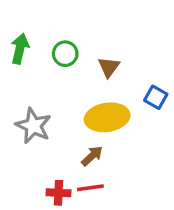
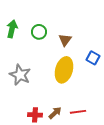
yellow ellipse: (107, 117) -> (64, 70), turned -65
brown arrow: (92, 156) -> (55, 113), moved
red line: (90, 188) -> (78, 112), moved

